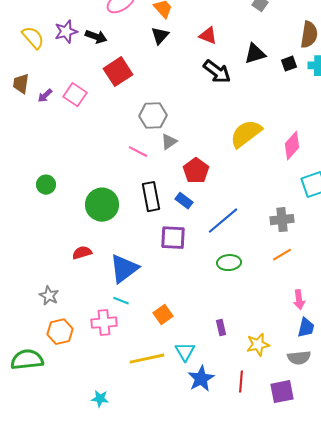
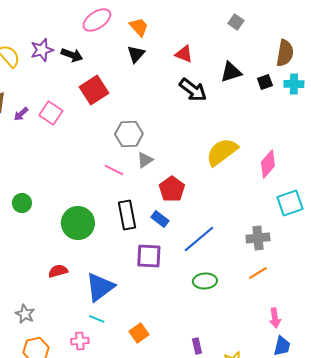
pink cross: (104, 323) -> (80, 341), size x0.7

